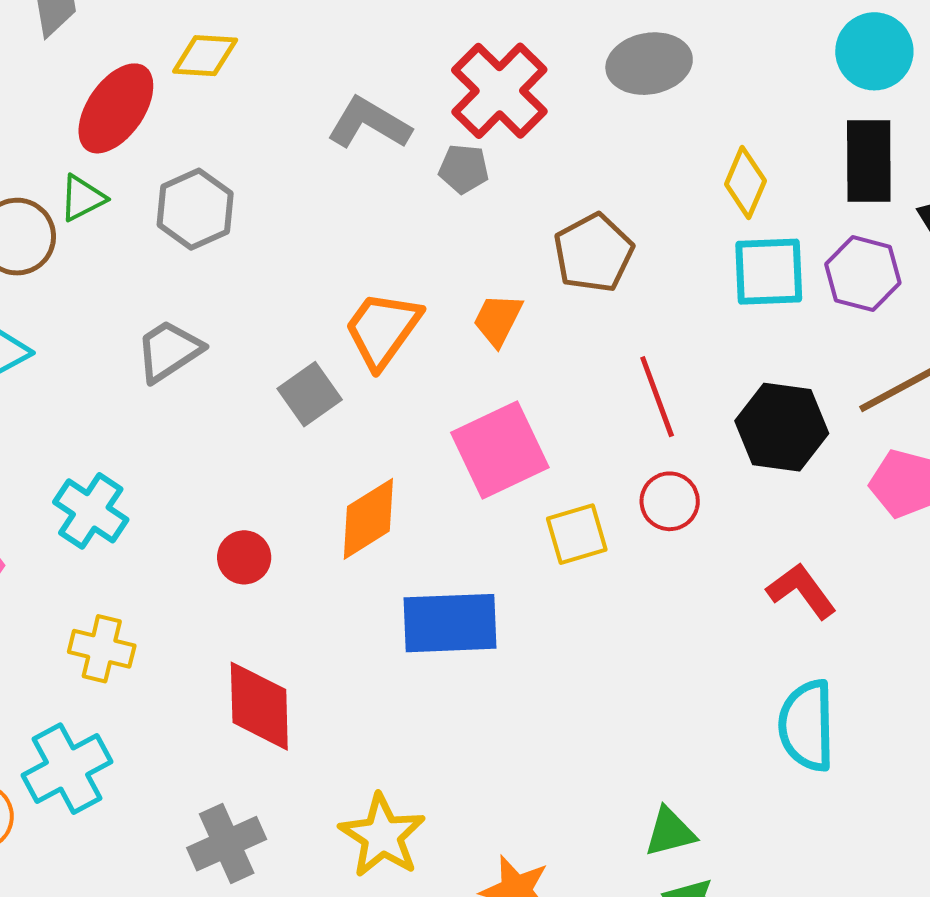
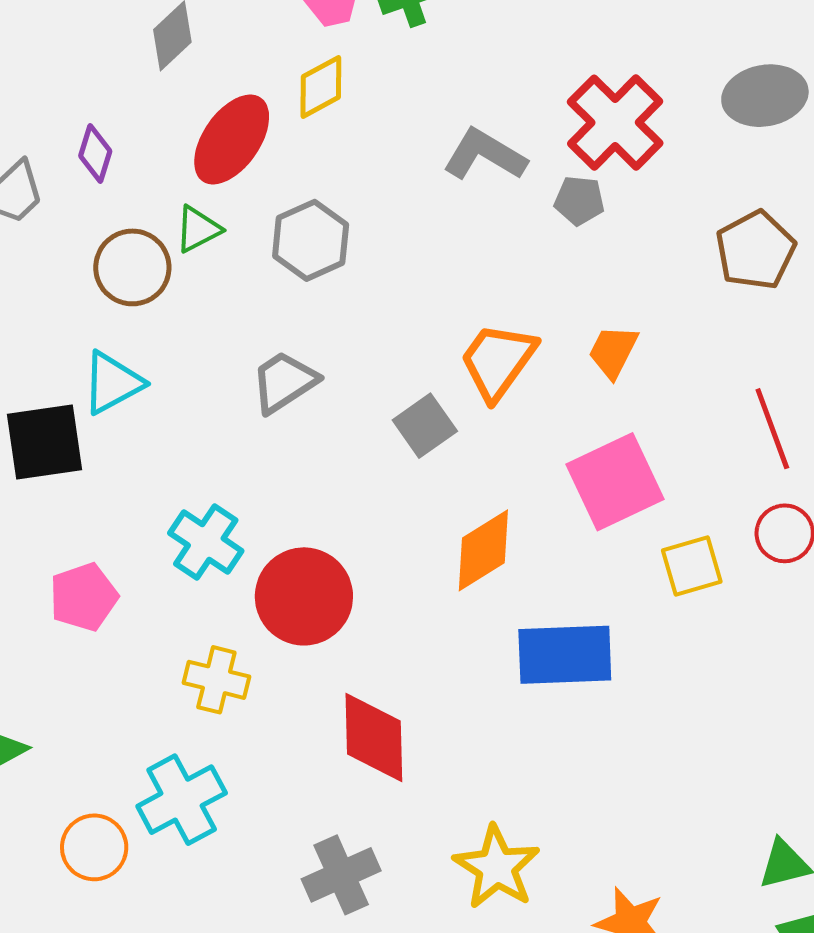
yellow diamond: (205, 56) -> (321, 87), turned -32
brown pentagon: (593, 253) -> (755, 250), moved
red circle: (244, 557) -> (304, 596), moved, size x1.8

